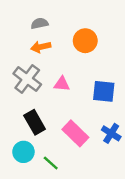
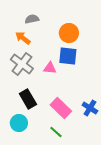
orange arrow: (41, 47) -> (23, 38), moved, turned 49
blue square: (104, 91) -> (68, 56), moved
green line: (51, 163) -> (56, 132), moved

